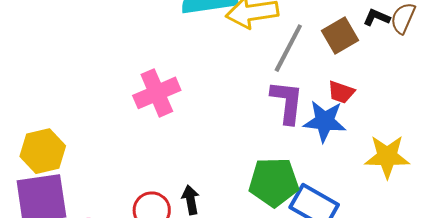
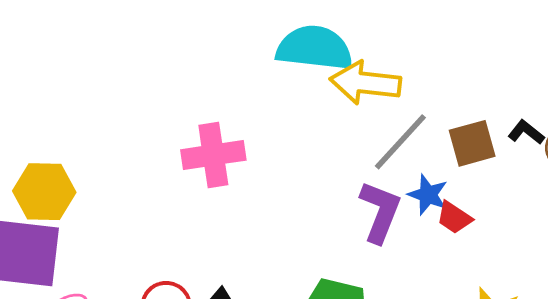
blue star: (325, 121) -> (428, 195), moved, size x0.7

